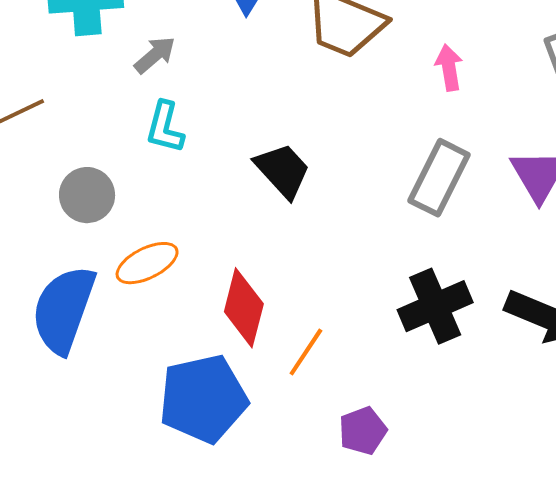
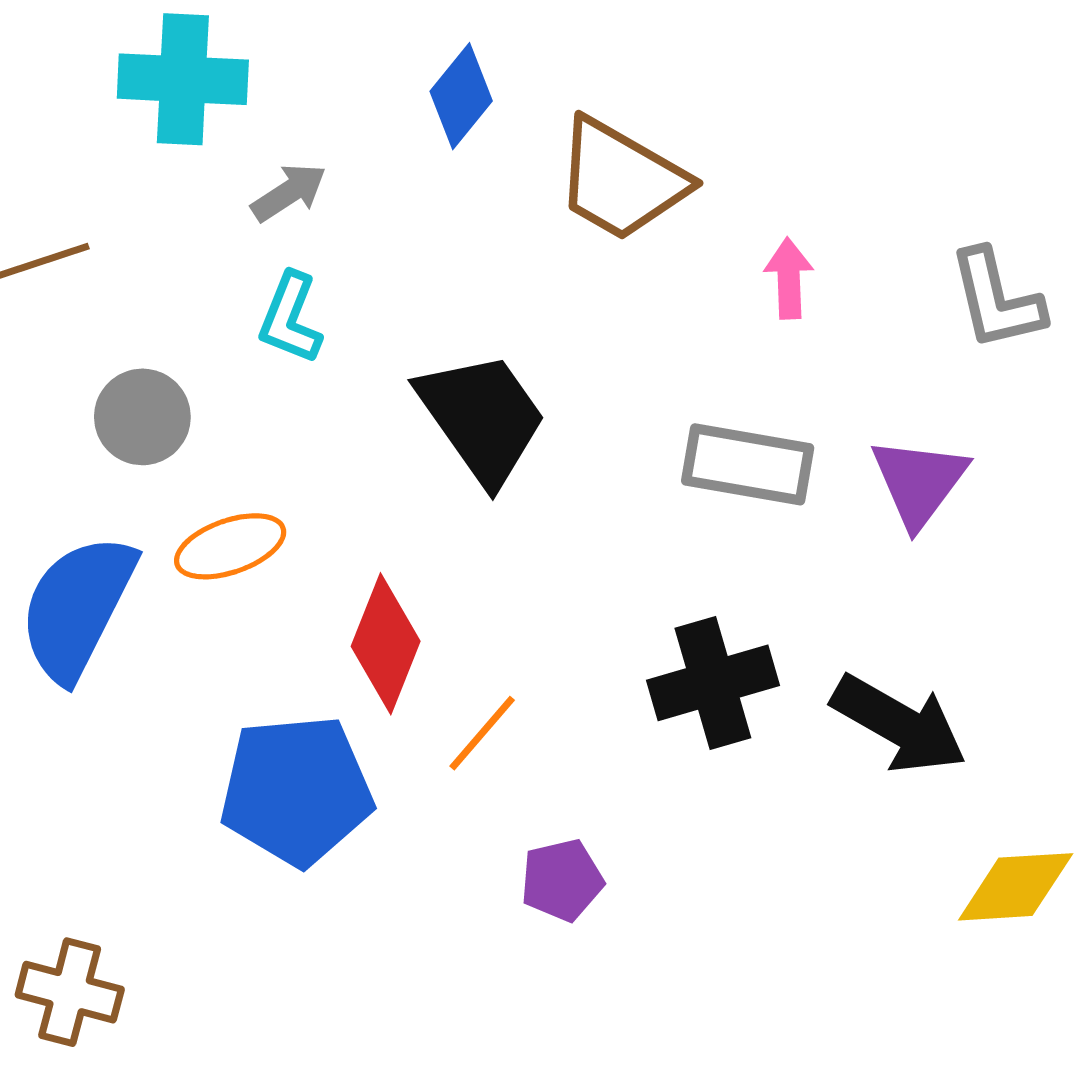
black trapezoid: (283, 170) -> (482, 418), size x1.4
gray rectangle: (439, 178) -> (748, 464), turned 66

